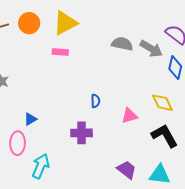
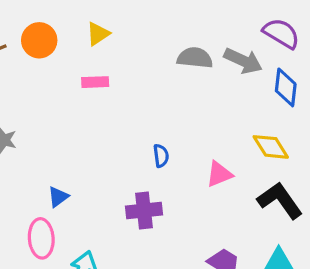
yellow triangle: (65, 23) -> (98, 34), size x0.6

